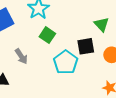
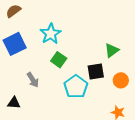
green triangle: (102, 24) -> (112, 50), turned 35

